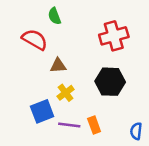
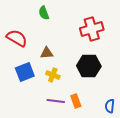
red semicircle: (35, 40) -> (17, 38), moved
yellow cross: (66, 93) -> (53, 75), turned -32
blue square: (42, 111) -> (25, 72), moved

